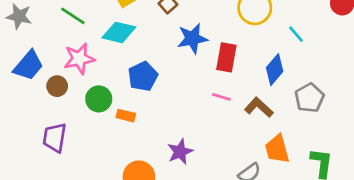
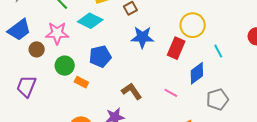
red rectangle: (226, 57) -> (176, 48), moved
pink line: (222, 97) -> (171, 93), moved
brown L-shape: (259, 107) -> (132, 91), moved

